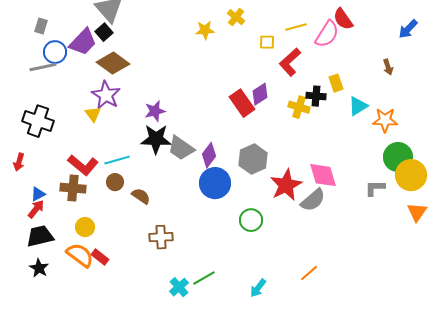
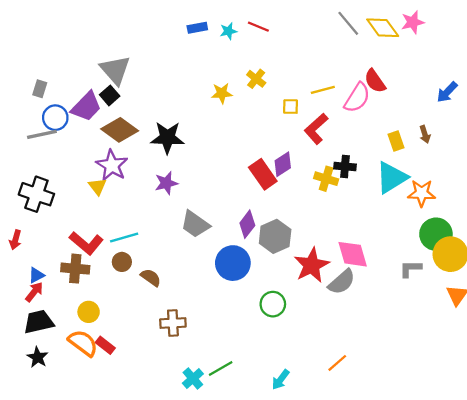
yellow rectangle: (336, 83) -> (396, 141), moved
cyan triangle: (358, 106) -> (392, 178), size x1.5
black star: (156, 139) -> (167, 138), moved
purple diamond: (209, 155) -> (247, 224), moved

